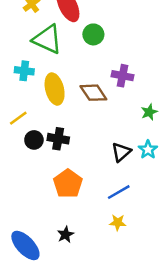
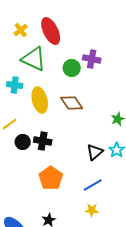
green circle: (93, 34) -> (72, 68), moved
purple cross: (122, 76) -> (92, 59), moved

